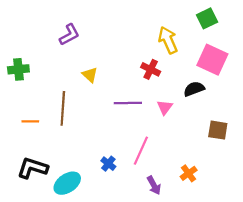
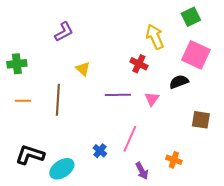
orange line: (30, 121) -> (23, 101), moved
orange cross: (189, 173) -> (174, 160), turned -35

